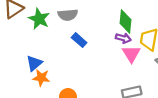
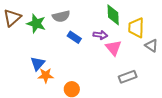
purple arrow: (123, 38) -> (100, 35), moved
pink triangle: (131, 54) -> (113, 48), moved

